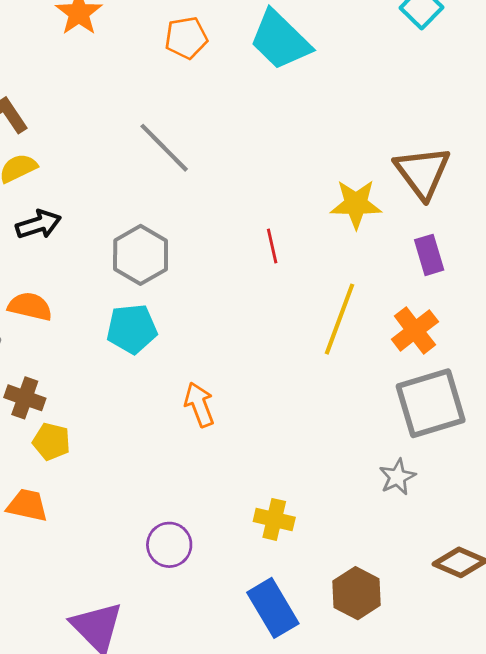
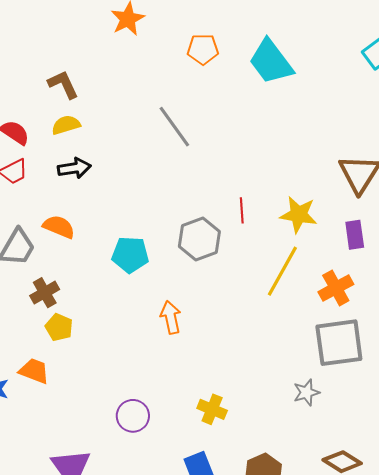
yellow star: (356, 204) -> (299, 215), moved
gray hexagon: (141, 255) -> (199, 239), moved
brown cross: (25, 398) -> (45, 293), turned 32

